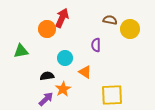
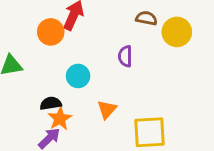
orange triangle: (85, 72) -> (107, 109), moved, turned 40
orange star: (63, 89) -> (60, 119), moved

